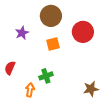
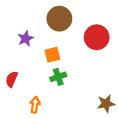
orange square: (53, 44) -> (52, 55), moved
green cross: (46, 76) -> (58, 77), moved

